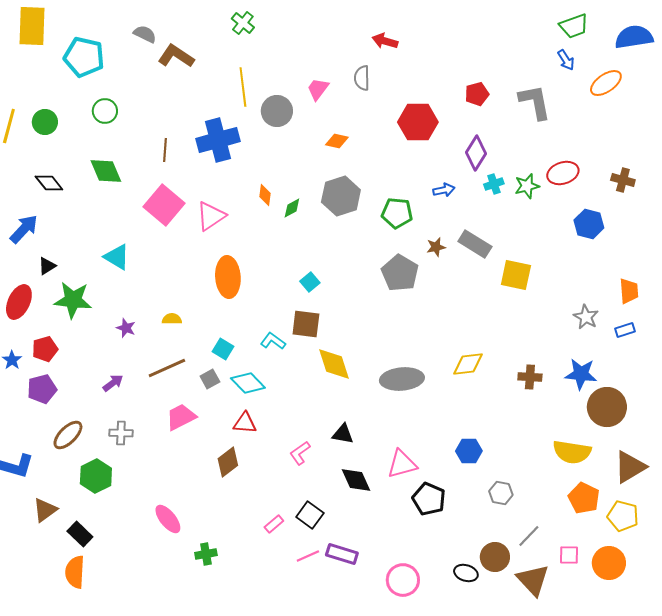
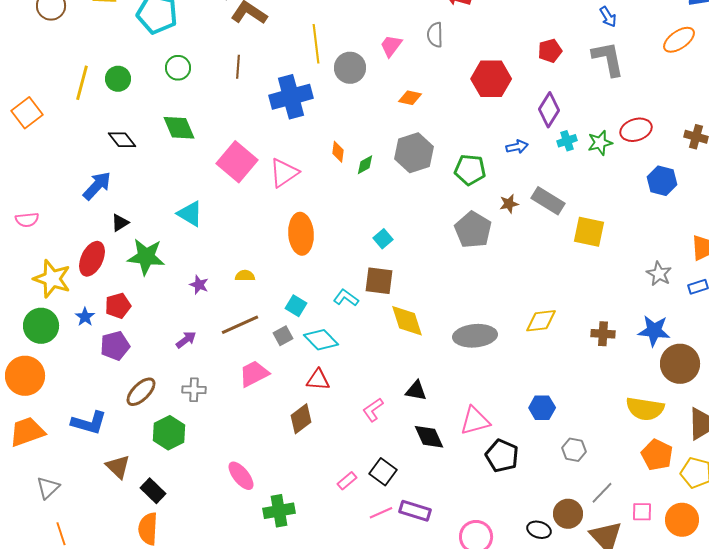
blue arrow: (566, 60) -> (608, 17), moved
brown line: (165, 150) -> (238, 67), moved
brown triangle: (45, 510) -> (118, 467), turned -40
green cross: (206, 554) -> (279, 511), size x1.4

